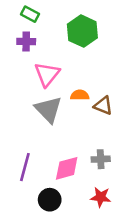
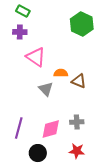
green hexagon: (82, 31) -> (82, 24), moved
pink triangle: (47, 74) -> (36, 57), turned -35
gray triangle: (48, 110) -> (46, 89), moved, size x0.7

